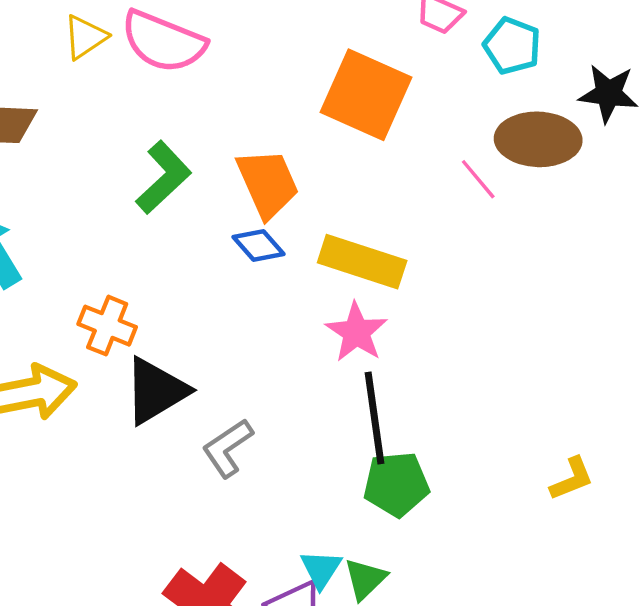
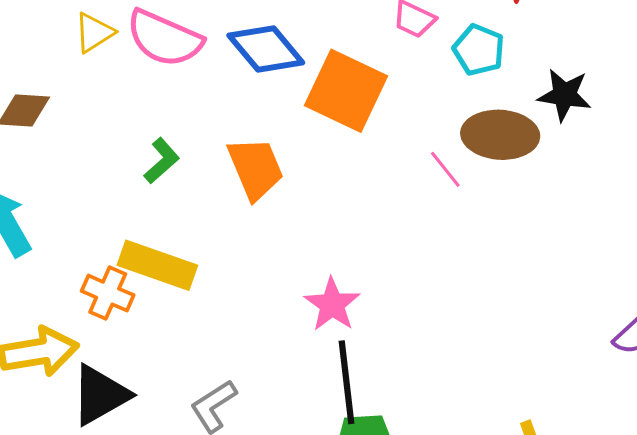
green L-shape: (163, 177) -> (162, 161), size x0.7
blue diamond: (258, 245) -> (266, 49), moved, size x1.6
yellow rectangle: (362, 262) -> (157, 265), moved
black triangle: (156, 391) -> (100, 395), moved

